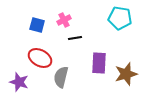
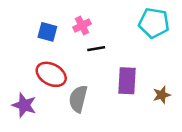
brown star: (126, 74) -> (162, 95), size x0.6

